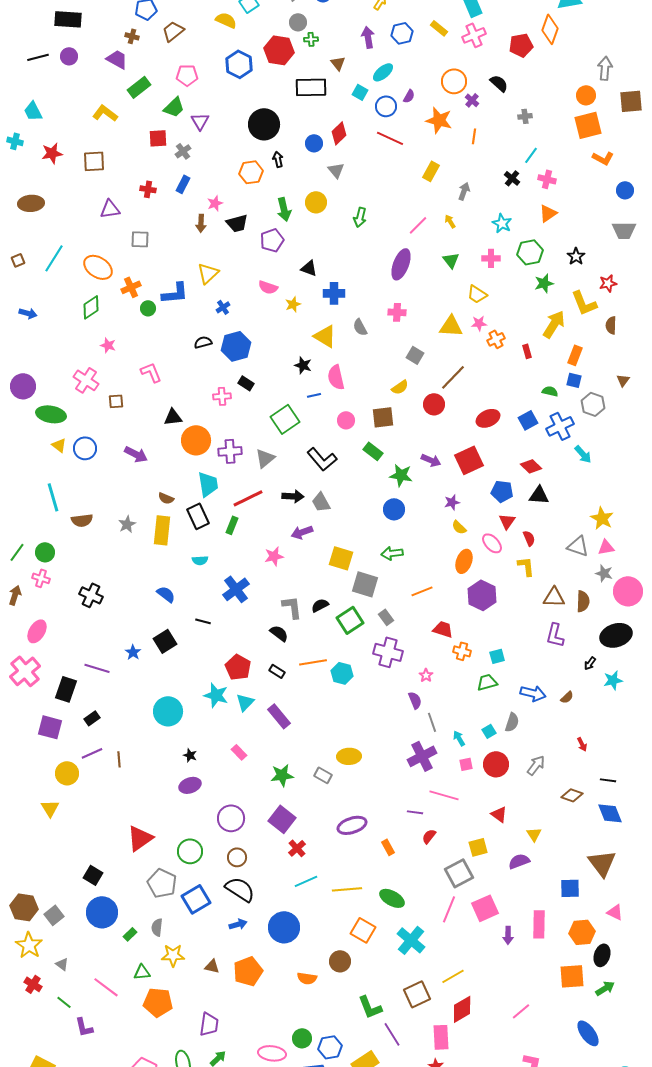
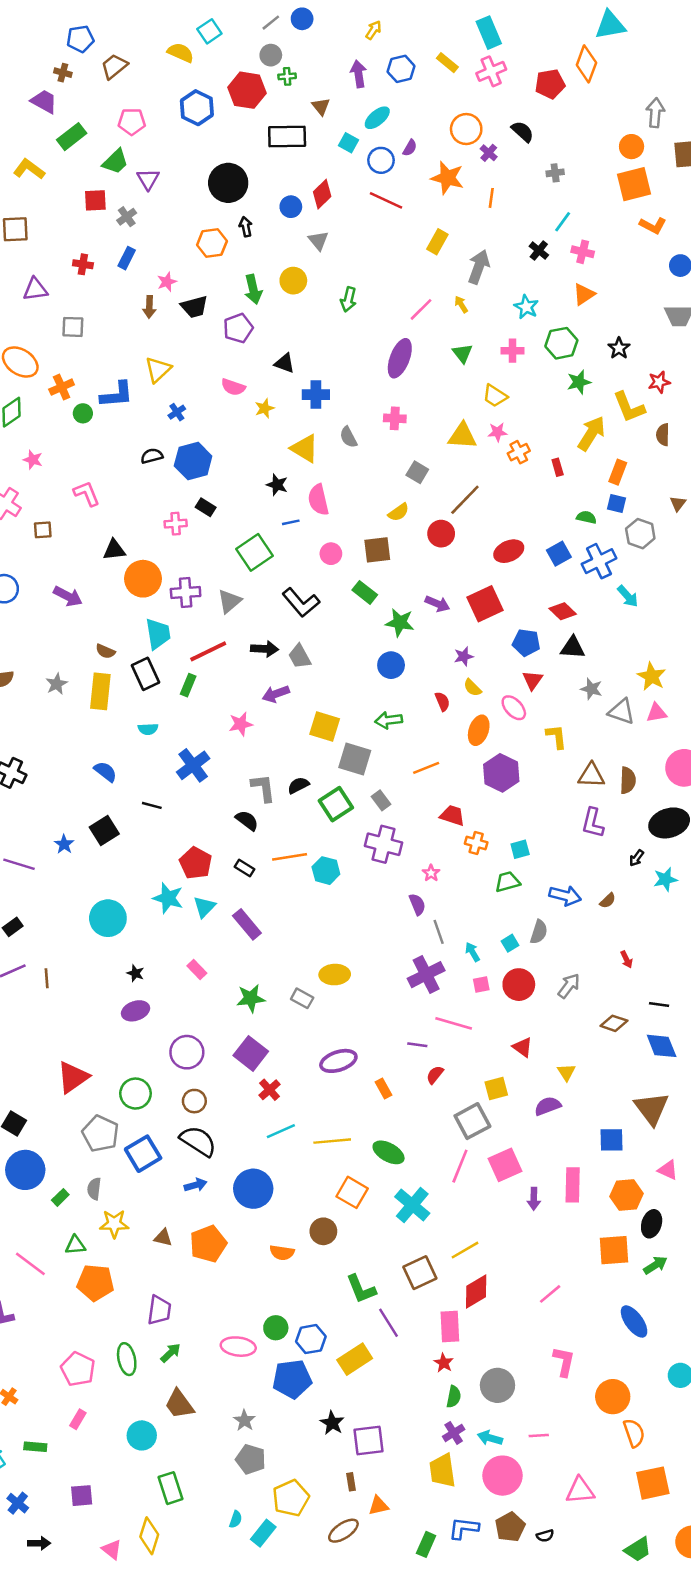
gray arrow: (464, 191) -> (479, 267), size x1.5
red semicircle: (529, 538) -> (442, 701), moved
gray star: (604, 573) -> (591, 689), moved

